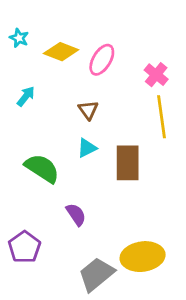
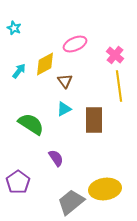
yellow diamond: (61, 52) -> (45, 64), moved, turned -50
pink ellipse: (102, 60) -> (75, 44), turned 35

